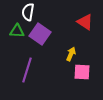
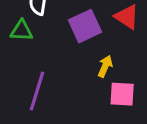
purple square: (40, 34) -> (85, 26), moved, turned 30

